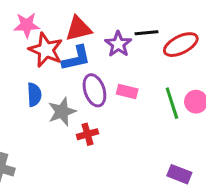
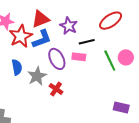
black line: (147, 33) -> (87, 42), moved
red star: (46, 50) -> (21, 36), turned 30
red cross: (87, 134) -> (56, 89), turned -32

